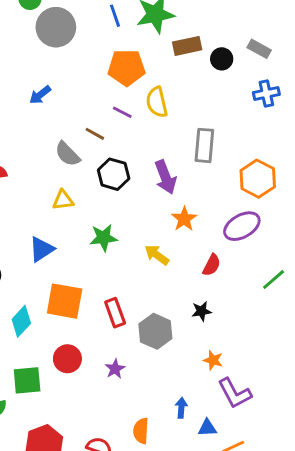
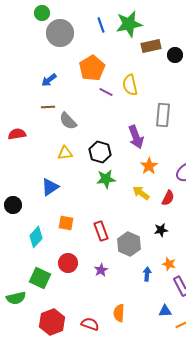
orange pentagon: (127, 68) -> (92, 68), moved, turned -30
brown line: (95, 134) -> (48, 107), moved, turned -32
black hexagon: (114, 174) -> (100, 152), moved
green star: (103, 238) -> (106, 179), moved
yellow arrow: (157, 255) -> (141, 193), moved
orange square: (65, 301) -> (66, 223), size x0.6
green square: (27, 380) -> (40, 278), turned 30
blue arrow: (181, 408) -> (147, 274), moved

